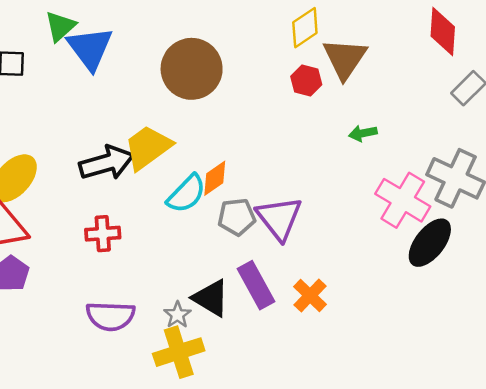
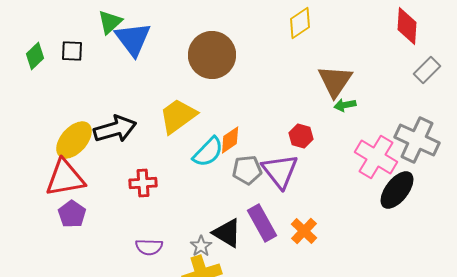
brown triangle: (345, 59) -> (335, 81), moved
red hexagon: (306, 80) -> (301, 136), moved
black arrow: (107, 163) -> (115, 129), moved
purple semicircle: (110, 316) -> (149, 247), size x0.7

